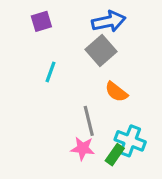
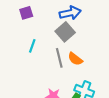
gray line: (89, 121) -> (59, 58), moved

